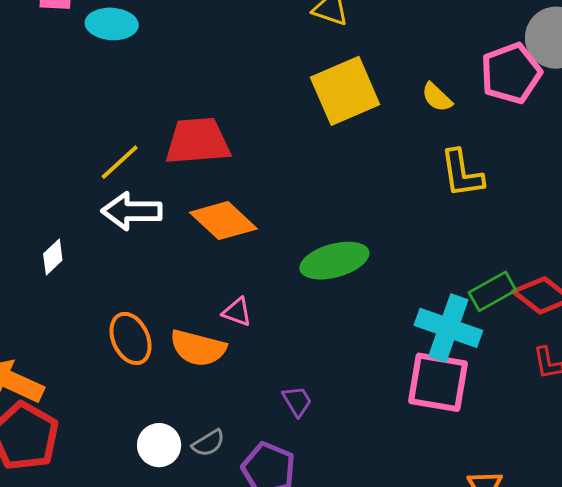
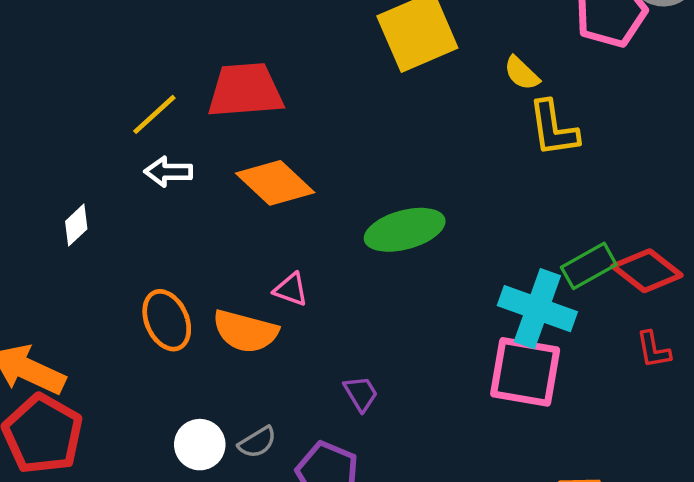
yellow semicircle: (437, 97) -> (522, 73), moved
white arrow: (132, 211) -> (168, 172), size x0.7

